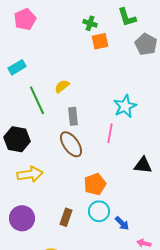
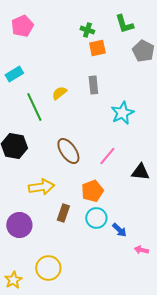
gray rectangle: (73, 116) -> (93, 85), moved
pink line: (110, 133) -> (107, 156), moved, turned 30
yellow arrow: (30, 174) -> (41, 187), moved
brown rectangle: (66, 217) -> (63, 213), moved

